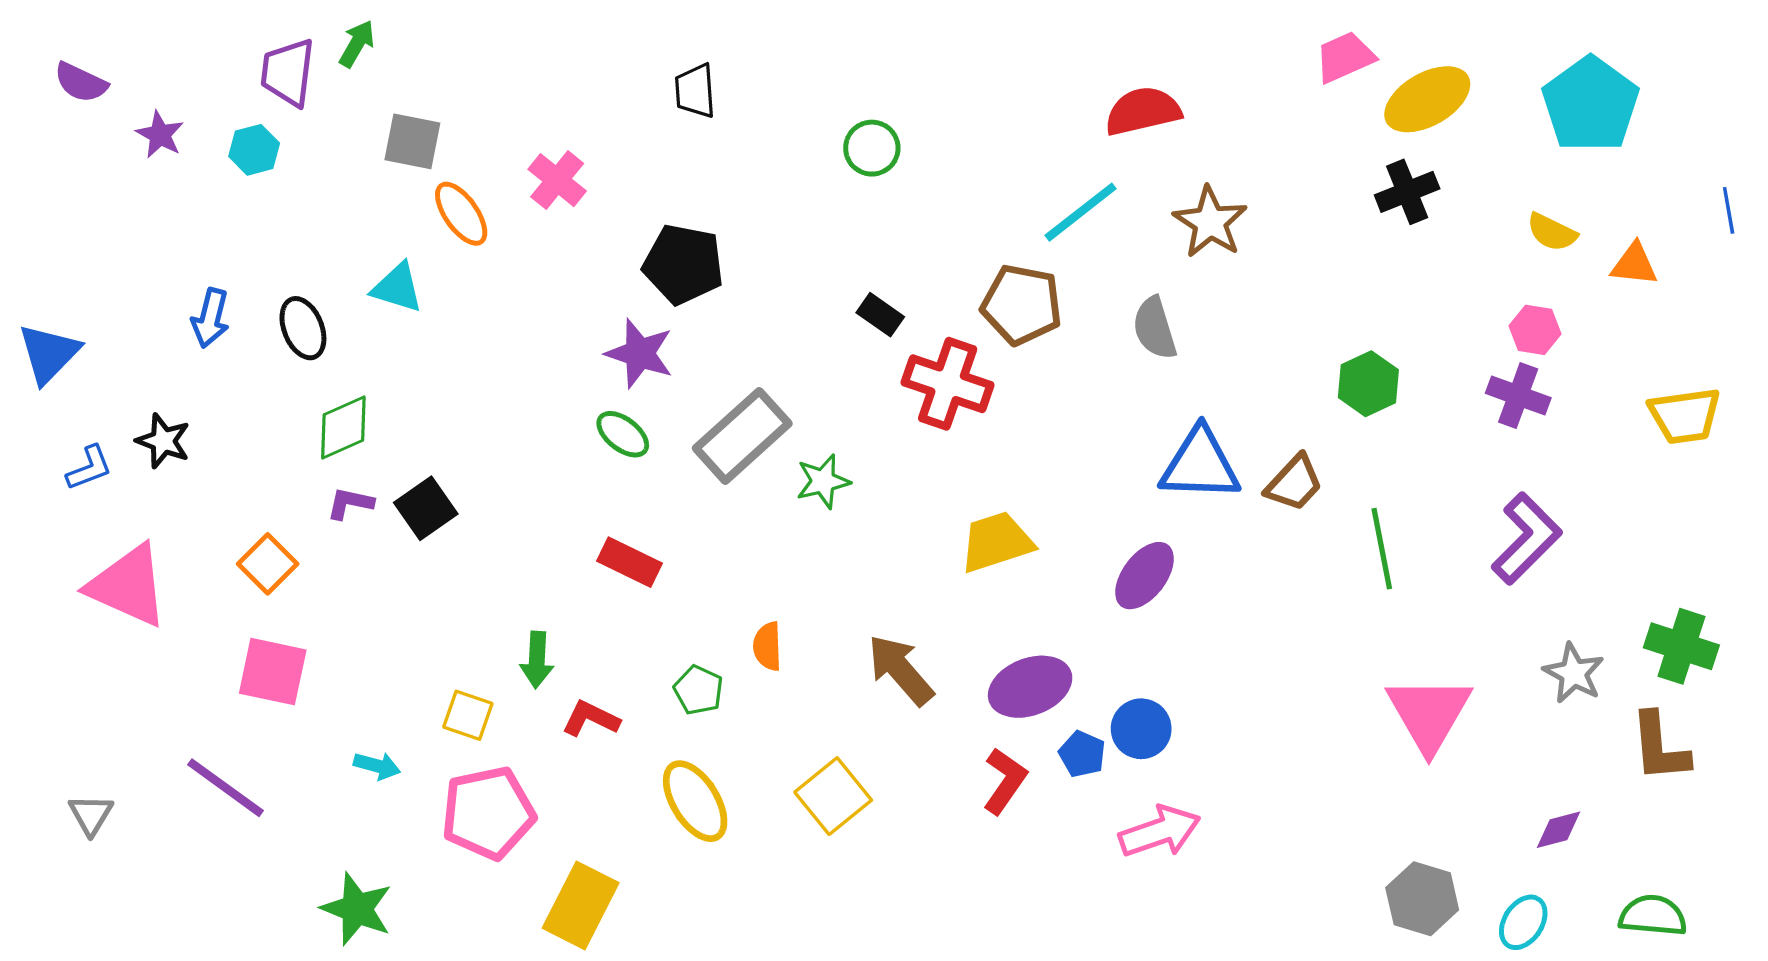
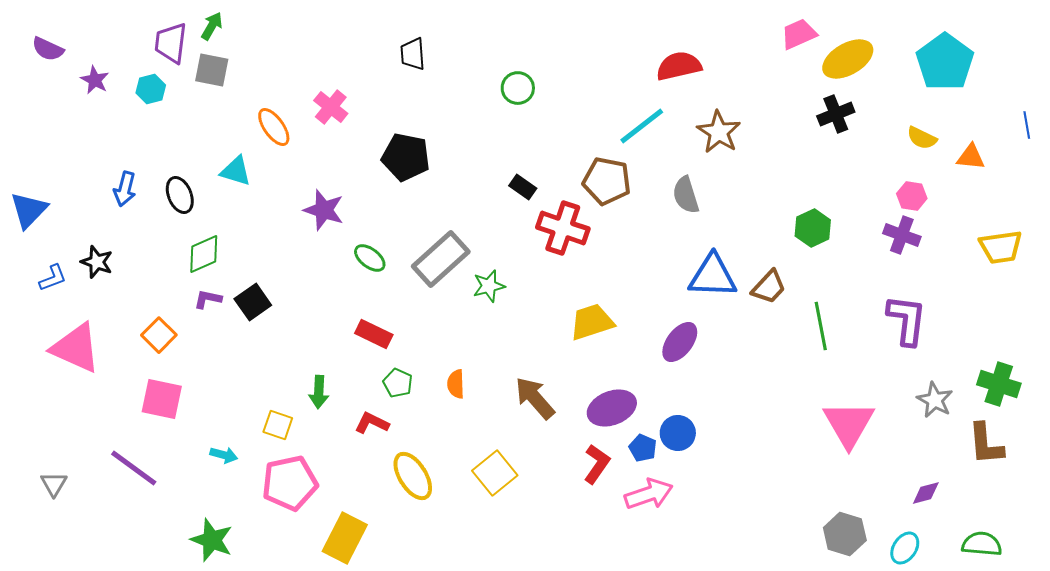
gray square: (412, 141) -> (212, 70), moved
purple star: (640, 353) -> (324, 210), moved
purple L-shape: (1527, 539) -> (907, 320), turned -38
green pentagon: (698, 690) -> (398, 383), moved
red L-shape: (591, 719) -> (372, 423), moved
pink arrow: (1160, 831) -> (649, 494), moved

